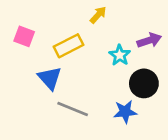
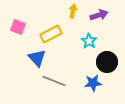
yellow arrow: (98, 15) -> (73, 11), turned -32
purple arrow: (149, 40) -> (99, 15), moved

